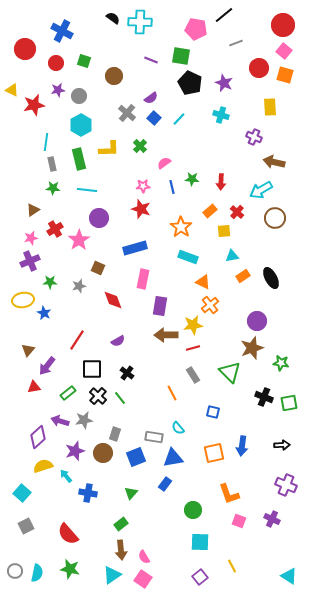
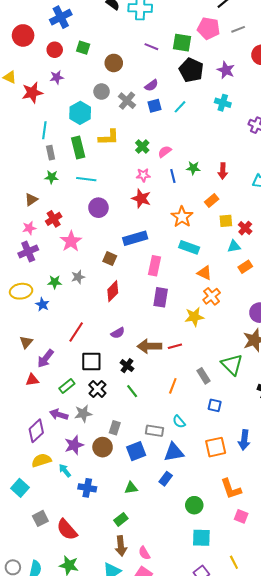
pink pentagon: (196, 29) -> (209, 28), moved
blue cross: (62, 31) -> (61, 17), turned 35
gray circle: (79, 96) -> (102, 92), moved
blue square: (154, 118) -> (155, 106), turned 32
green cross: (140, 146) -> (142, 147), moved
red cross: (237, 212) -> (245, 228), moved
pink star: (79, 240) -> (71, 241), moved
brown square: (98, 268) -> (110, 259), moved
pink rectangle: (143, 279) -> (155, 266), moved
green star: (50, 282) -> (55, 282), moved
red diamond: (113, 300) -> (113, 291), turned 65
brown arrow: (166, 335) -> (149, 346), moved
red line: (193, 348) -> (175, 346), moved
gray rectangle: (193, 375) -> (203, 376), moved
orange line: (172, 393) -> (173, 386), turned 49
green line: (120, 398) -> (132, 391), moved
green triangle: (131, 493) -> (131, 488), turned 40
gray square: (26, 526) -> (40, 518), moved

